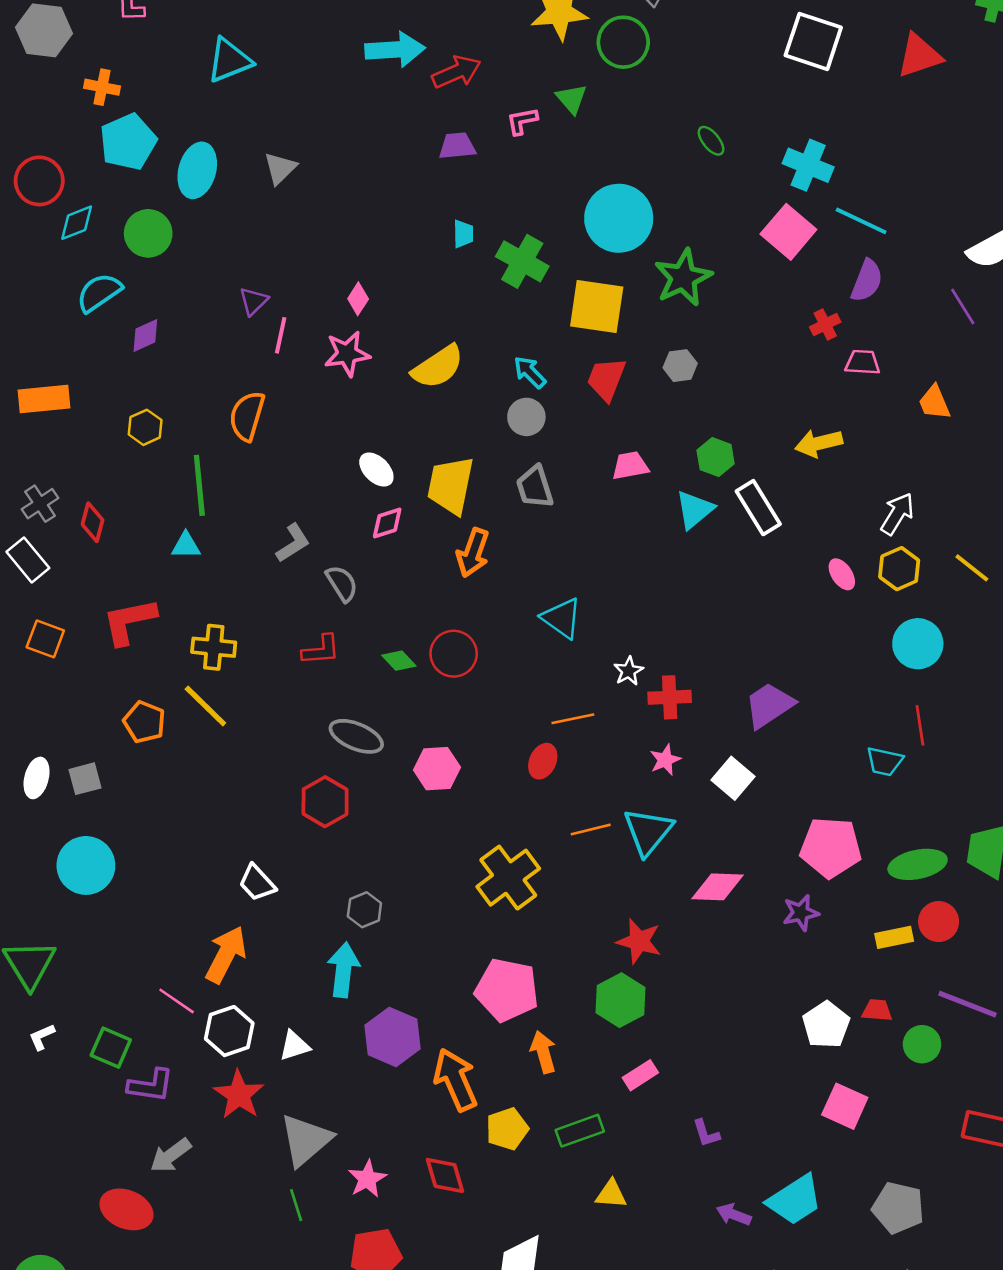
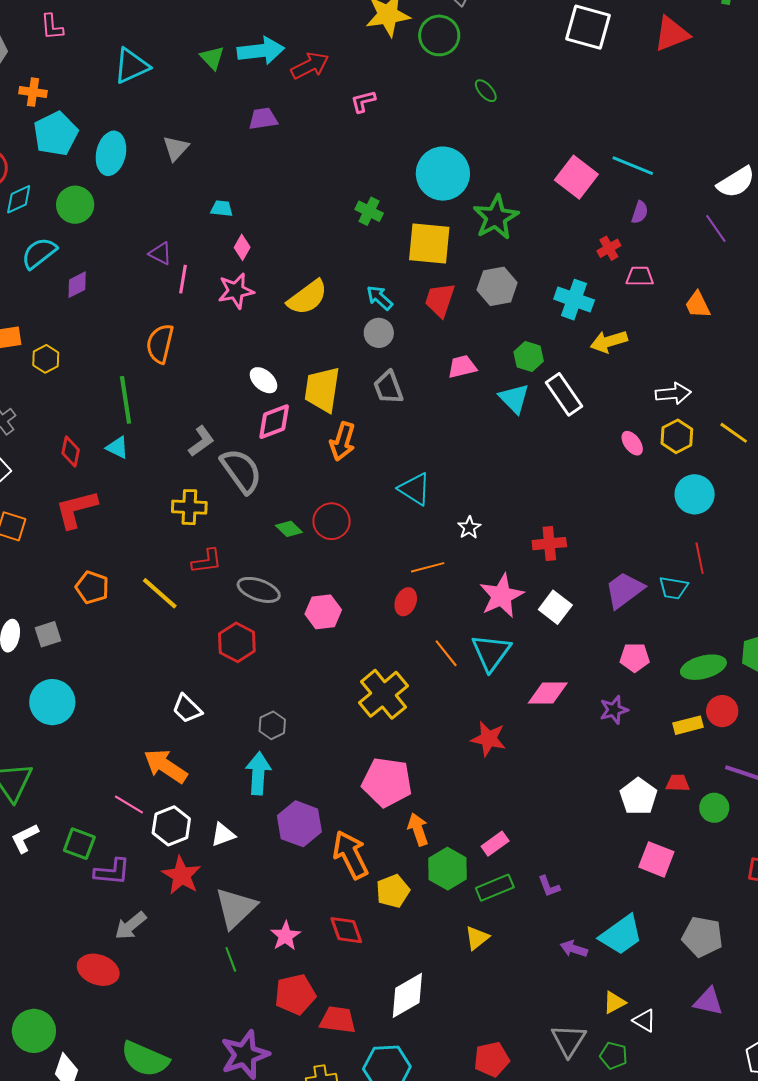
green triangle: (572, 99) -> (212, 58), moved
green ellipse: (711, 141) -> (486, 91), moved
purple trapezoid: (457, 146) -> (263, 119), moved
cyan cross: (808, 165) -> (574, 300), moved
cyan trapezoid: (463, 234) -> (222, 208), moved, turned -80
green cross: (522, 261) -> (369, 211), size x0.7
purple semicircle: (867, 281) -> (640, 212), size x0.7
purple triangle: (253, 301) -> (160, 253), turned -45
gray hexagon: (680, 366) -> (497, 286), size x1.5
yellow hexagon: (145, 427) -> (46, 359), moved
cyan triangle: (694, 510) -> (514, 399), turned -32
white arrow: (897, 514) -> (673, 394), turned 56
red diamond: (93, 522) -> (71, 451), moved
pink diamond: (387, 523) -> (274, 422), size x1.4
cyan triangle: (186, 545) -> (117, 448), turned 30
gray semicircle: (342, 583) -> (241, 471), size x1.6
yellow cross: (214, 647) -> (189, 507), moved
red L-shape: (321, 650) -> (207, 561), moved
red cross: (670, 697) -> (549, 544), moved
purple trapezoid: (769, 705) -> (624, 590), moved
yellow line: (205, 706) -> (160, 593), moved
pink star: (665, 760) -> (502, 596), size x1.8
orange line: (591, 830) -> (446, 653), turned 68
pink pentagon: (831, 847) -> (635, 657), size x0.6
orange arrow: (226, 955) -> (166, 766), turned -81
green hexagon: (621, 1000) -> (448, 869), moved
white L-shape: (42, 1037) -> (25, 838), size x1.4
green rectangle: (580, 1131) -> (495, 888), moved
yellow triangle: (611, 1194) -> (477, 938), turned -40

